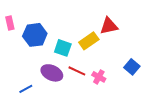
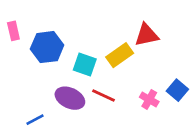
pink cross: (99, 77) -> (149, 99), moved

